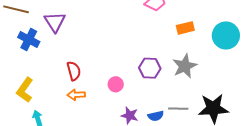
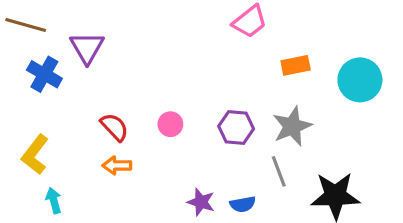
red semicircle: (74, 71) -> (114, 127), turned -30
pink circle: (116, 84) -> (170, 124), moved
gray line: (178, 109) -> (279, 171), moved, turned 66

